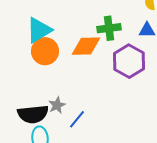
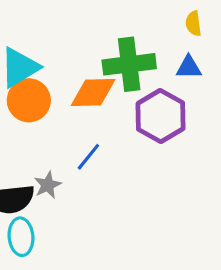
green cross: (109, 28) -> (129, 64), size x1.4
blue line: (77, 119) -> (88, 157), moved

